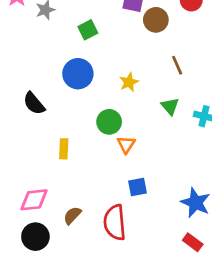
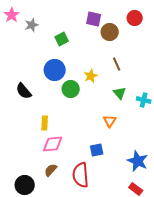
brown line: (177, 65) -> (117, 64), moved
green circle: (109, 122) -> (71, 89), moved
orange triangle: (126, 145) -> (110, 121), moved
pink diamond: (34, 200) -> (53, 144), moved

